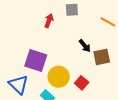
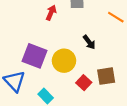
brown square: (102, 57) -> (106, 76), moved
yellow circle: (59, 77) -> (64, 61), moved

